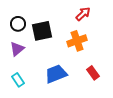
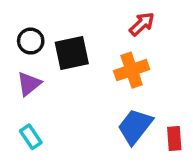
red rectangle: (93, 73) -> (174, 138), moved, turned 32
blue trapezoid: (56, 74) -> (135, 126), moved, turned -30

